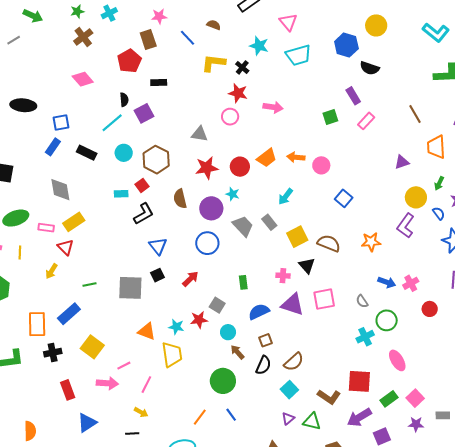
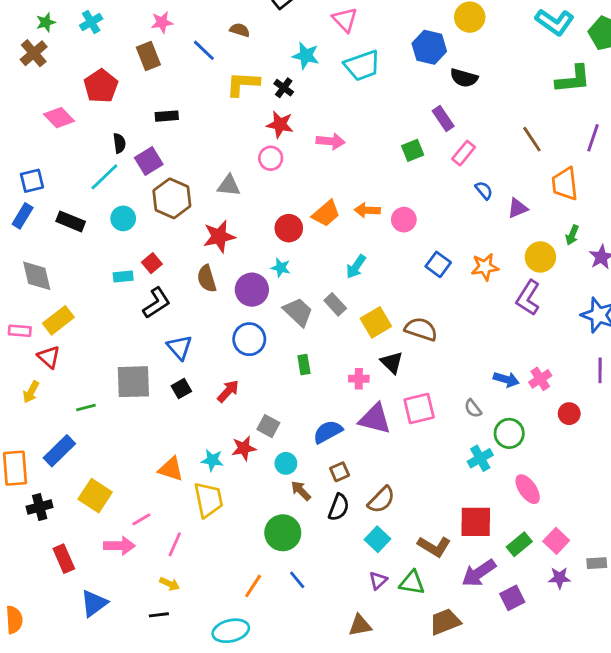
brown cross: (83, 37) -> (34, 53), moved
red pentagon: (129, 61) -> (101, 86), moved
brown hexagon: (156, 160) -> (172, 198), moved
red star: (207, 168) -> (219, 236), moved
blue semicircle: (439, 213) -> (484, 190), moved
orange star: (371, 242) -> (485, 267), moved
green rectangle: (243, 282) -> (304, 365), moved
gray square: (130, 288) -> (133, 382), moved

